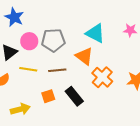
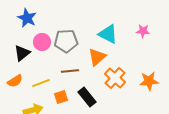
orange triangle: (84, 56) -> (97, 57), turned 42
yellow line: (28, 69) -> (41, 83), moved, turned -30

